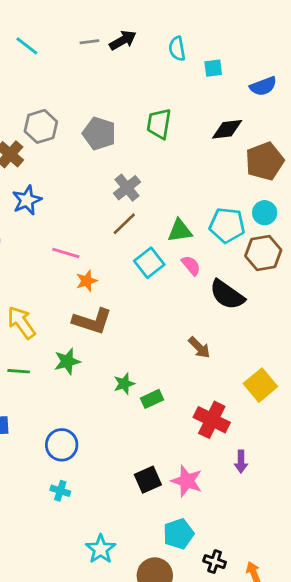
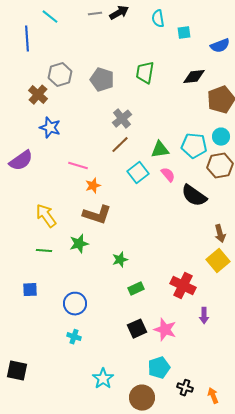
blue star: (27, 200) -> (50, 128), turned -30
brown arrow: (199, 348) -> (220, 234), moved, turned 30
green rectangle: (152, 399) -> (136, 289), moved

